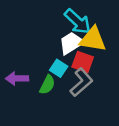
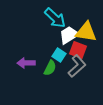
cyan arrow: (78, 22) -> (55, 18), moved

